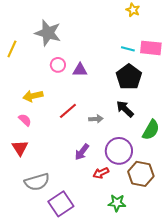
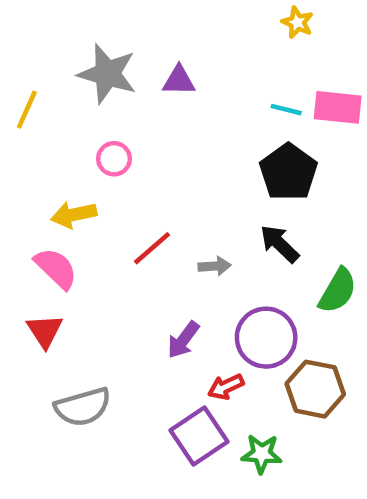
pink circle: (58, 65) -> (114, 159), moved
purple triangle: (80, 70) -> (179, 80), moved
pink semicircle: (25, 120) -> (56, 268), size x1.5
purple square: (61, 204) -> (199, 436), moved

